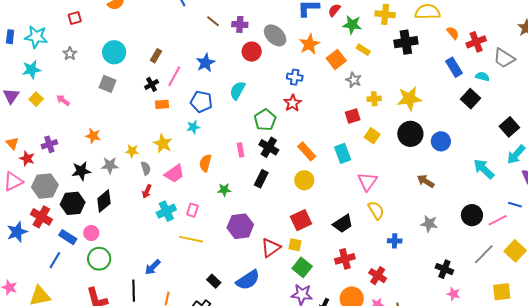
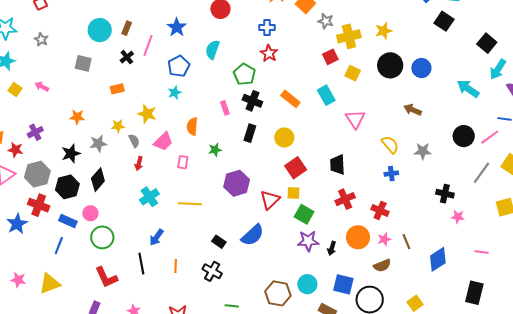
cyan circle: (114, 52) -> (100, 30), moved
yellow cross: (374, 99) -> (349, 36), size x1.6
yellow star: (409, 99) -> (384, 31), size x0.7
blue pentagon: (201, 102) -> (179, 66), turned -30
orange rectangle: (162, 104) -> (117, 89), moved
yellow circle: (304, 180) -> (284, 138), moved
pink rectangle: (192, 210) -> (183, 162), moved
yellow semicircle: (376, 210) -> (390, 145), moved
cyan cross: (166, 211) -> (149, 197), moved
black trapezoid: (343, 224) -> (337, 165), turned 130

